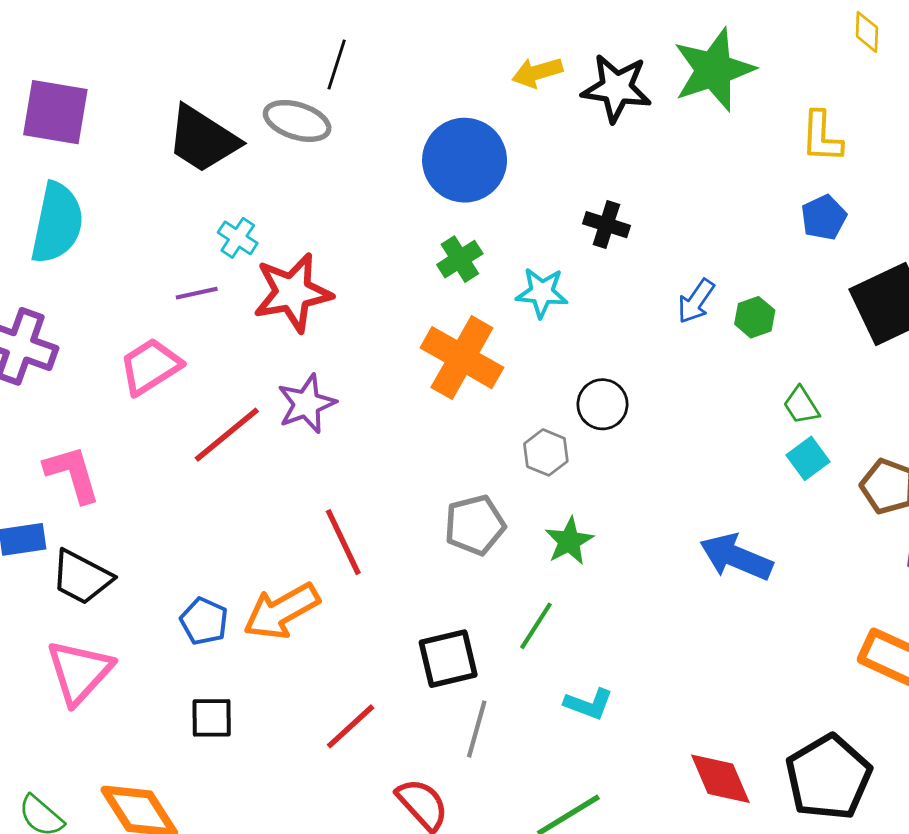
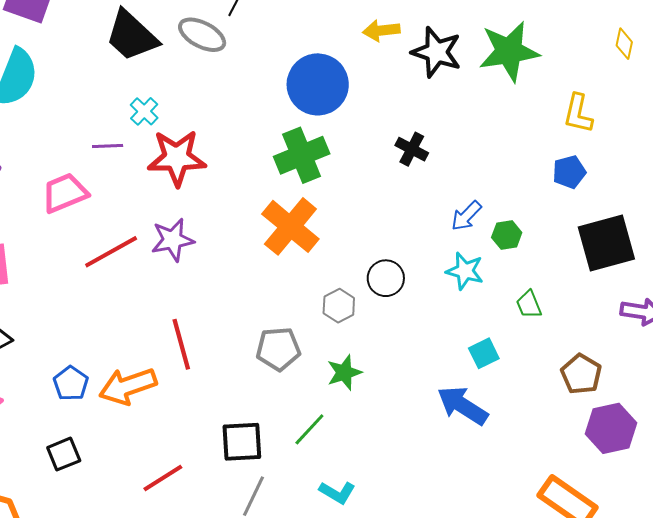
green cross: (460, 259) -> (302, 155), size x1.6
cyan star: (542, 293) -> (465, 271), moved
cyan square: (808, 458) -> (484, 353), moved
black square: (212, 718) -> (64, 454), turned -32

